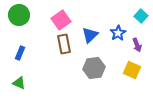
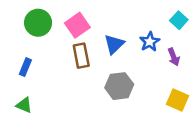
green circle: (19, 15) -> (38, 23), moved
yellow square: (132, 70) -> (178, 100), moved

